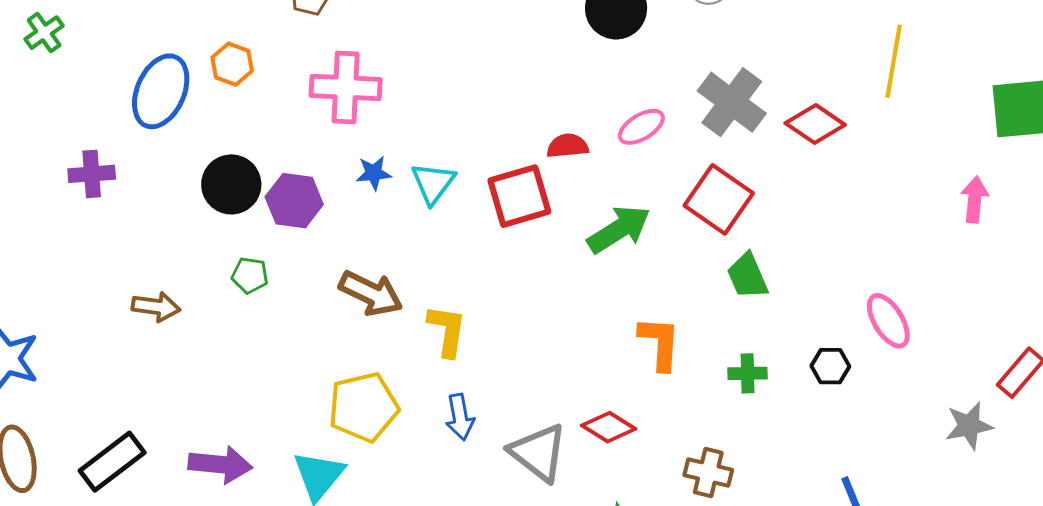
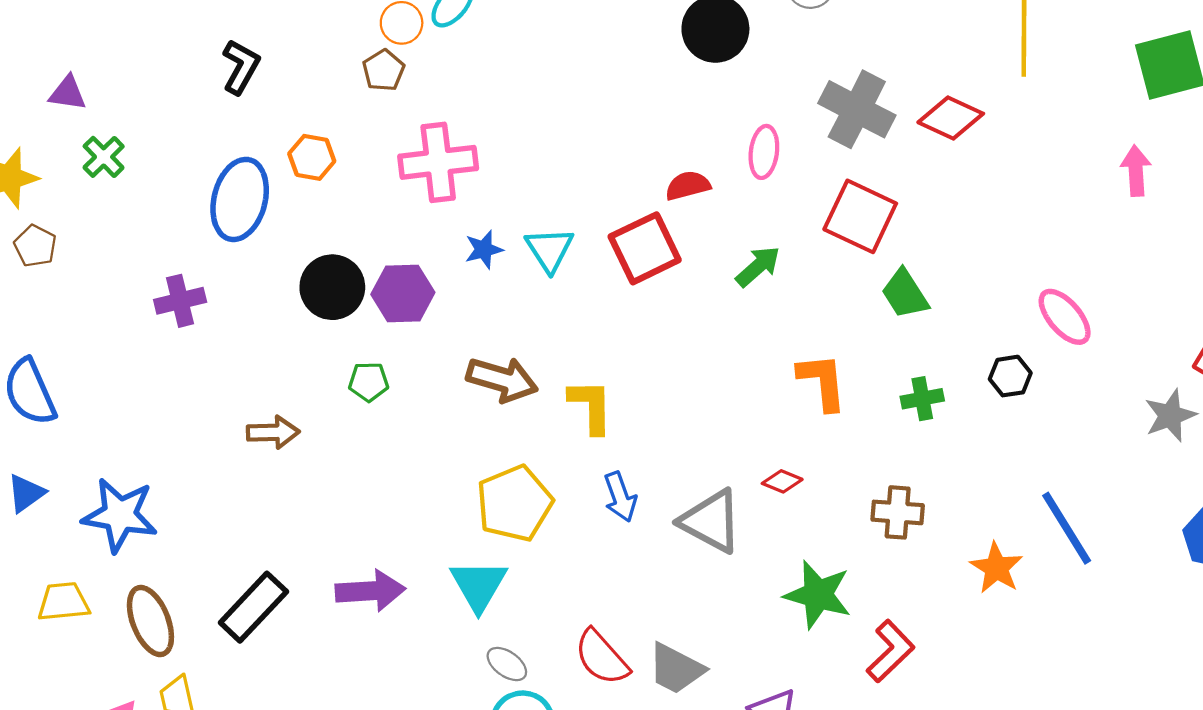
pink ellipse: (641, 127) -> (764, 152), turned -42
green arrow: (619, 229) -> (758, 266), size x0.7
red diamond: (609, 427) -> (782, 481), size x0.7

